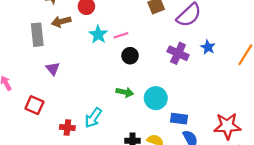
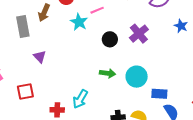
brown arrow: (61, 22) -> (44, 13), turned -48
pink line: (121, 35) -> (97, 10), moved
purple cross: (178, 53) -> (139, 34), moved, turned 30
red square: (34, 105) -> (25, 92), turned -30

